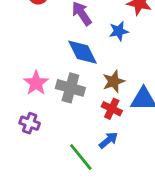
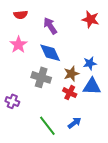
blue star: (119, 31) -> (90, 63), moved
pink star: (36, 83) -> (18, 45), moved
blue arrow: (108, 140) -> (74, 123), moved

